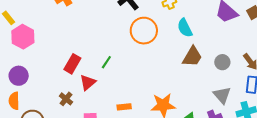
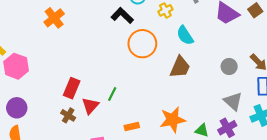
brown trapezoid: (192, 57) -> (180, 67), moved
green line: (106, 62) -> (112, 94), moved
brown cross: (66, 99) -> (68, 115), moved

